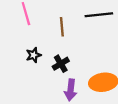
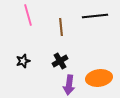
black star: (34, 55) -> (23, 61), moved

